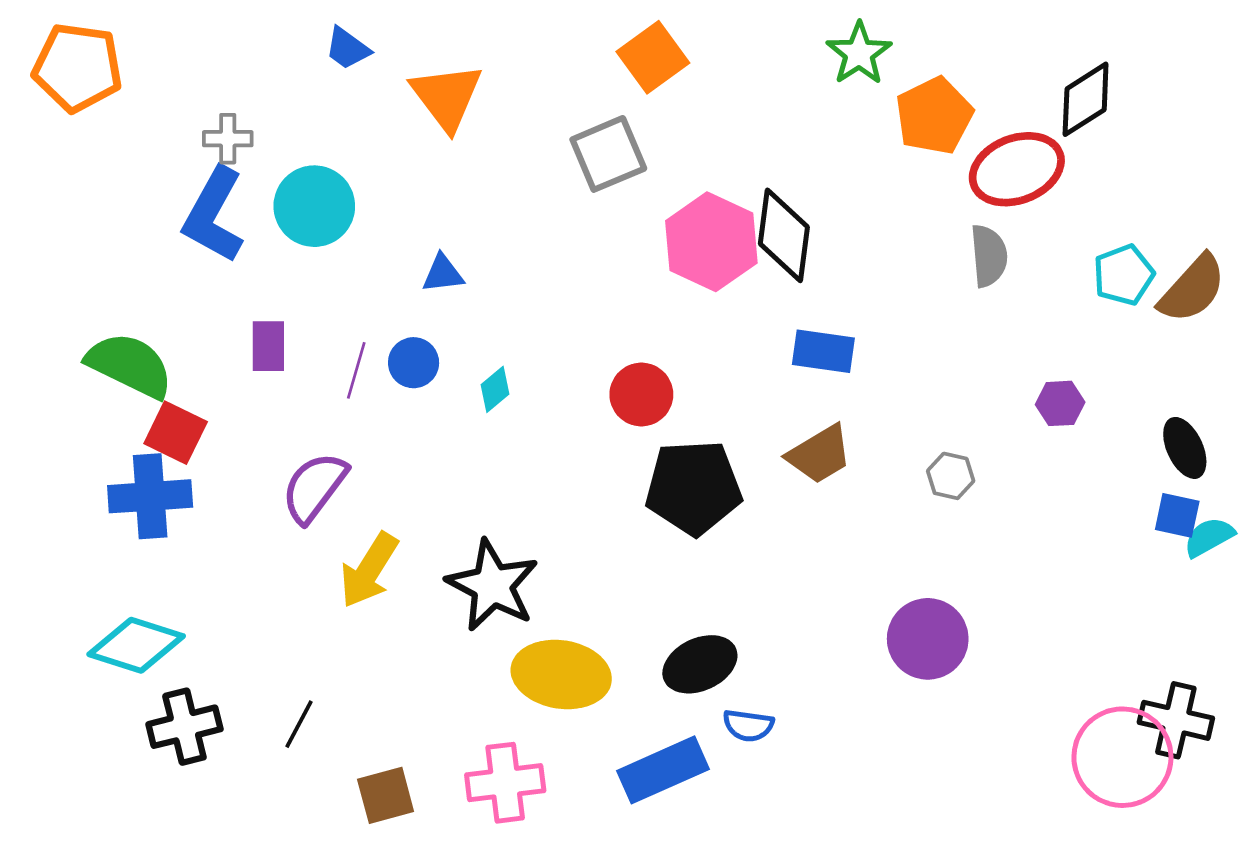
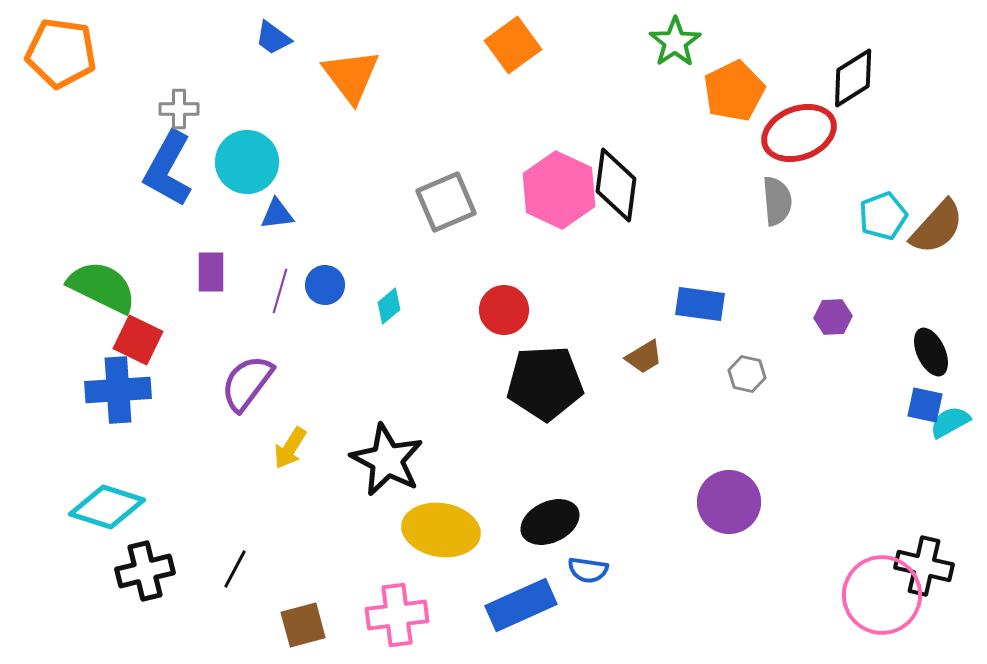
gray square: (608, 154) -> (446, 202), moved
blue triangle: (443, 274) -> (277, 214), moved
blue rectangle: (823, 351) -> (700, 304), moved
brown trapezoid: (820, 454) -> (644, 357), size x0.7
yellow arrow: (369, 570) -> (290, 448), size x0.7

